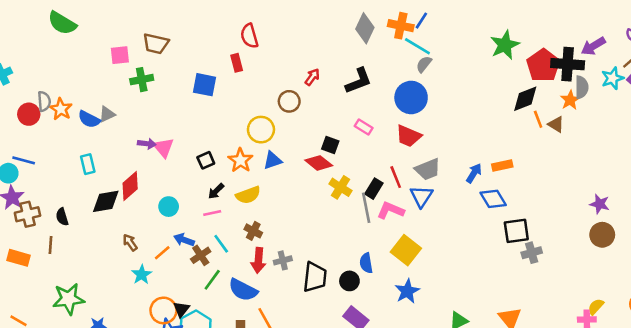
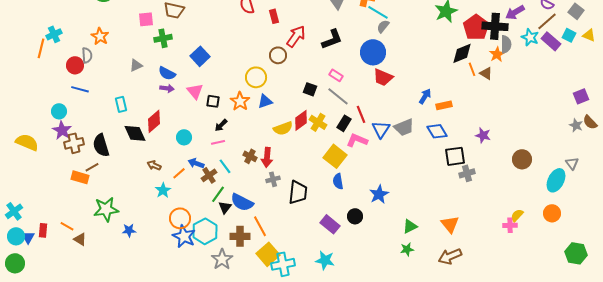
red rectangle: (237, 63) -> (274, 16), moved
red arrow: (312, 77) -> (296, 36), size x1.6
cyan star: (612, 78) -> (530, 37), turned -30
blue square: (205, 85) -> (200, 56), moved, turned 36
orange star: (61, 109) -> (100, 36), moved
blue semicircle: (89, 119) -> (167, 73), moved
red trapezoid: (408, 136) -> (383, 77), moved
pink triangle: (163, 148) -> (195, 91), moved
blue line: (24, 160) -> (80, 89), moved
black square: (206, 160) -> (213, 101), turned 32
red diamond: (319, 163) -> (301, 120), moved, turned -75
gray trapezoid: (428, 169) -> (404, 127), moved
blue arrow: (474, 173) -> (425, 96), moved
yellow semicircle: (248, 195) -> (283, 128), moved
black diamond: (106, 201) -> (135, 133), turned 75
purple star: (600, 204) -> (483, 135), moved
gray line: (366, 208) -> (338, 96), moved, turned -40
black semicircle: (62, 217) -> (101, 145), size x1.6
brown arrow: (130, 242) -> (154, 165), turned -32
brown line: (51, 245) -> (92, 167), turned 56
yellow square: (406, 250) -> (335, 156), moved
orange rectangle: (18, 258) -> (80, 177), moved
red arrow: (258, 260) -> (267, 157), moved
black circle: (349, 281) -> (355, 216), moved
blue star: (407, 291) -> (379, 194), moved
black triangle: (181, 309) -> (225, 207), moved

